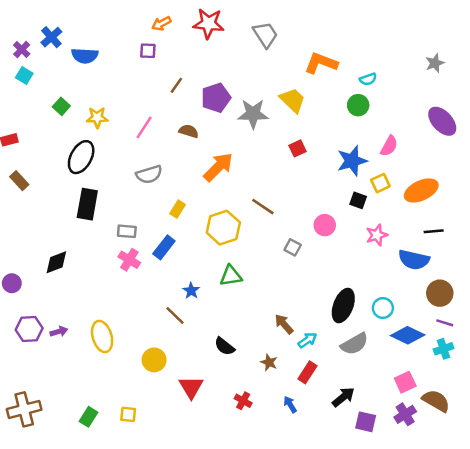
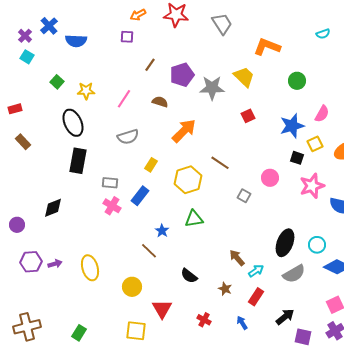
cyan semicircle: (368, 79) -> (323, 34), moved
black ellipse: (81, 157) -> (73, 123), turned -52
pink star: (377, 235) -> (312, 186), size x1.4
yellow square: (128, 414) -> (136, 331), moved, size x1.5

